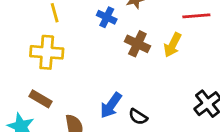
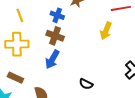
brown cross: (137, 44) -> (55, 36), moved
blue arrow: (111, 105) -> (52, 59), moved

